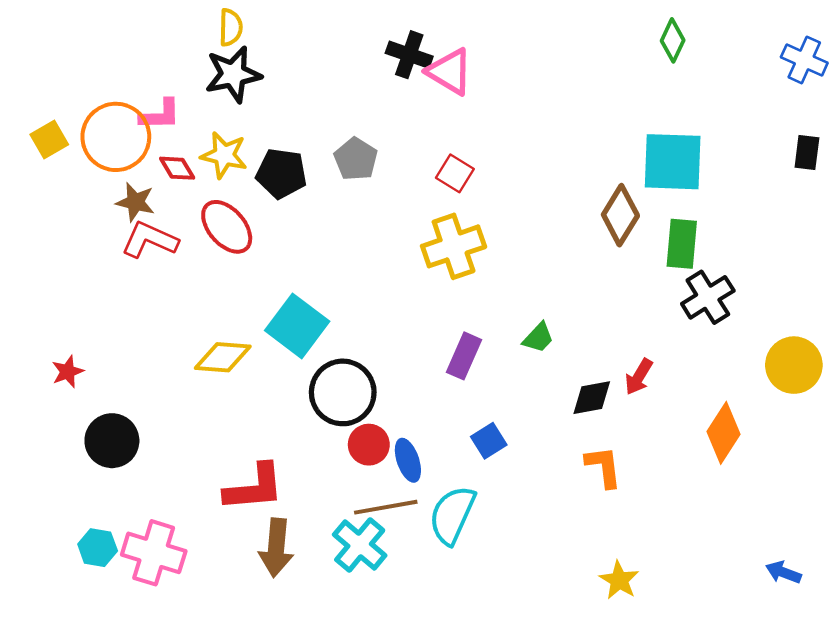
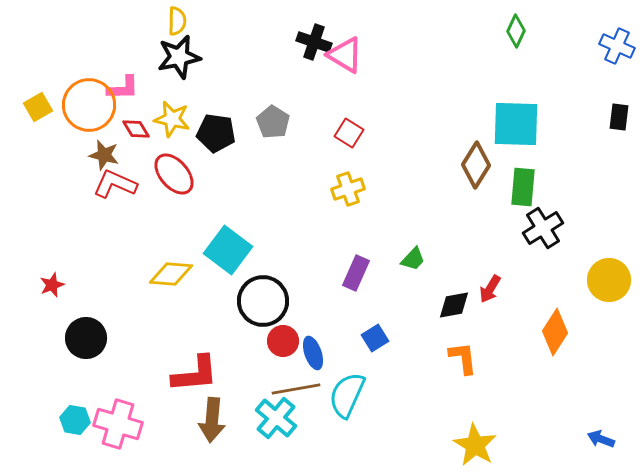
yellow cross: (454, 246) -> (348, 189), size x0.7
yellow star: (619, 580) -> (475, 445), size x1.4

